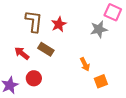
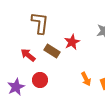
red star: (59, 24) -> (72, 42), moved
orange arrow: (85, 64) -> (86, 79), moved

